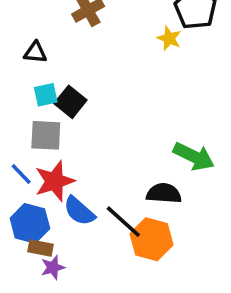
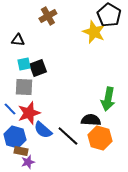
yellow star: (169, 38) -> (94, 32), size x1.6
black square: (70, 102) -> (38, 68), turned 30
green arrow: (194, 156) -> (108, 99), turned 75
orange hexagon: (151, 239) -> (100, 138), moved

